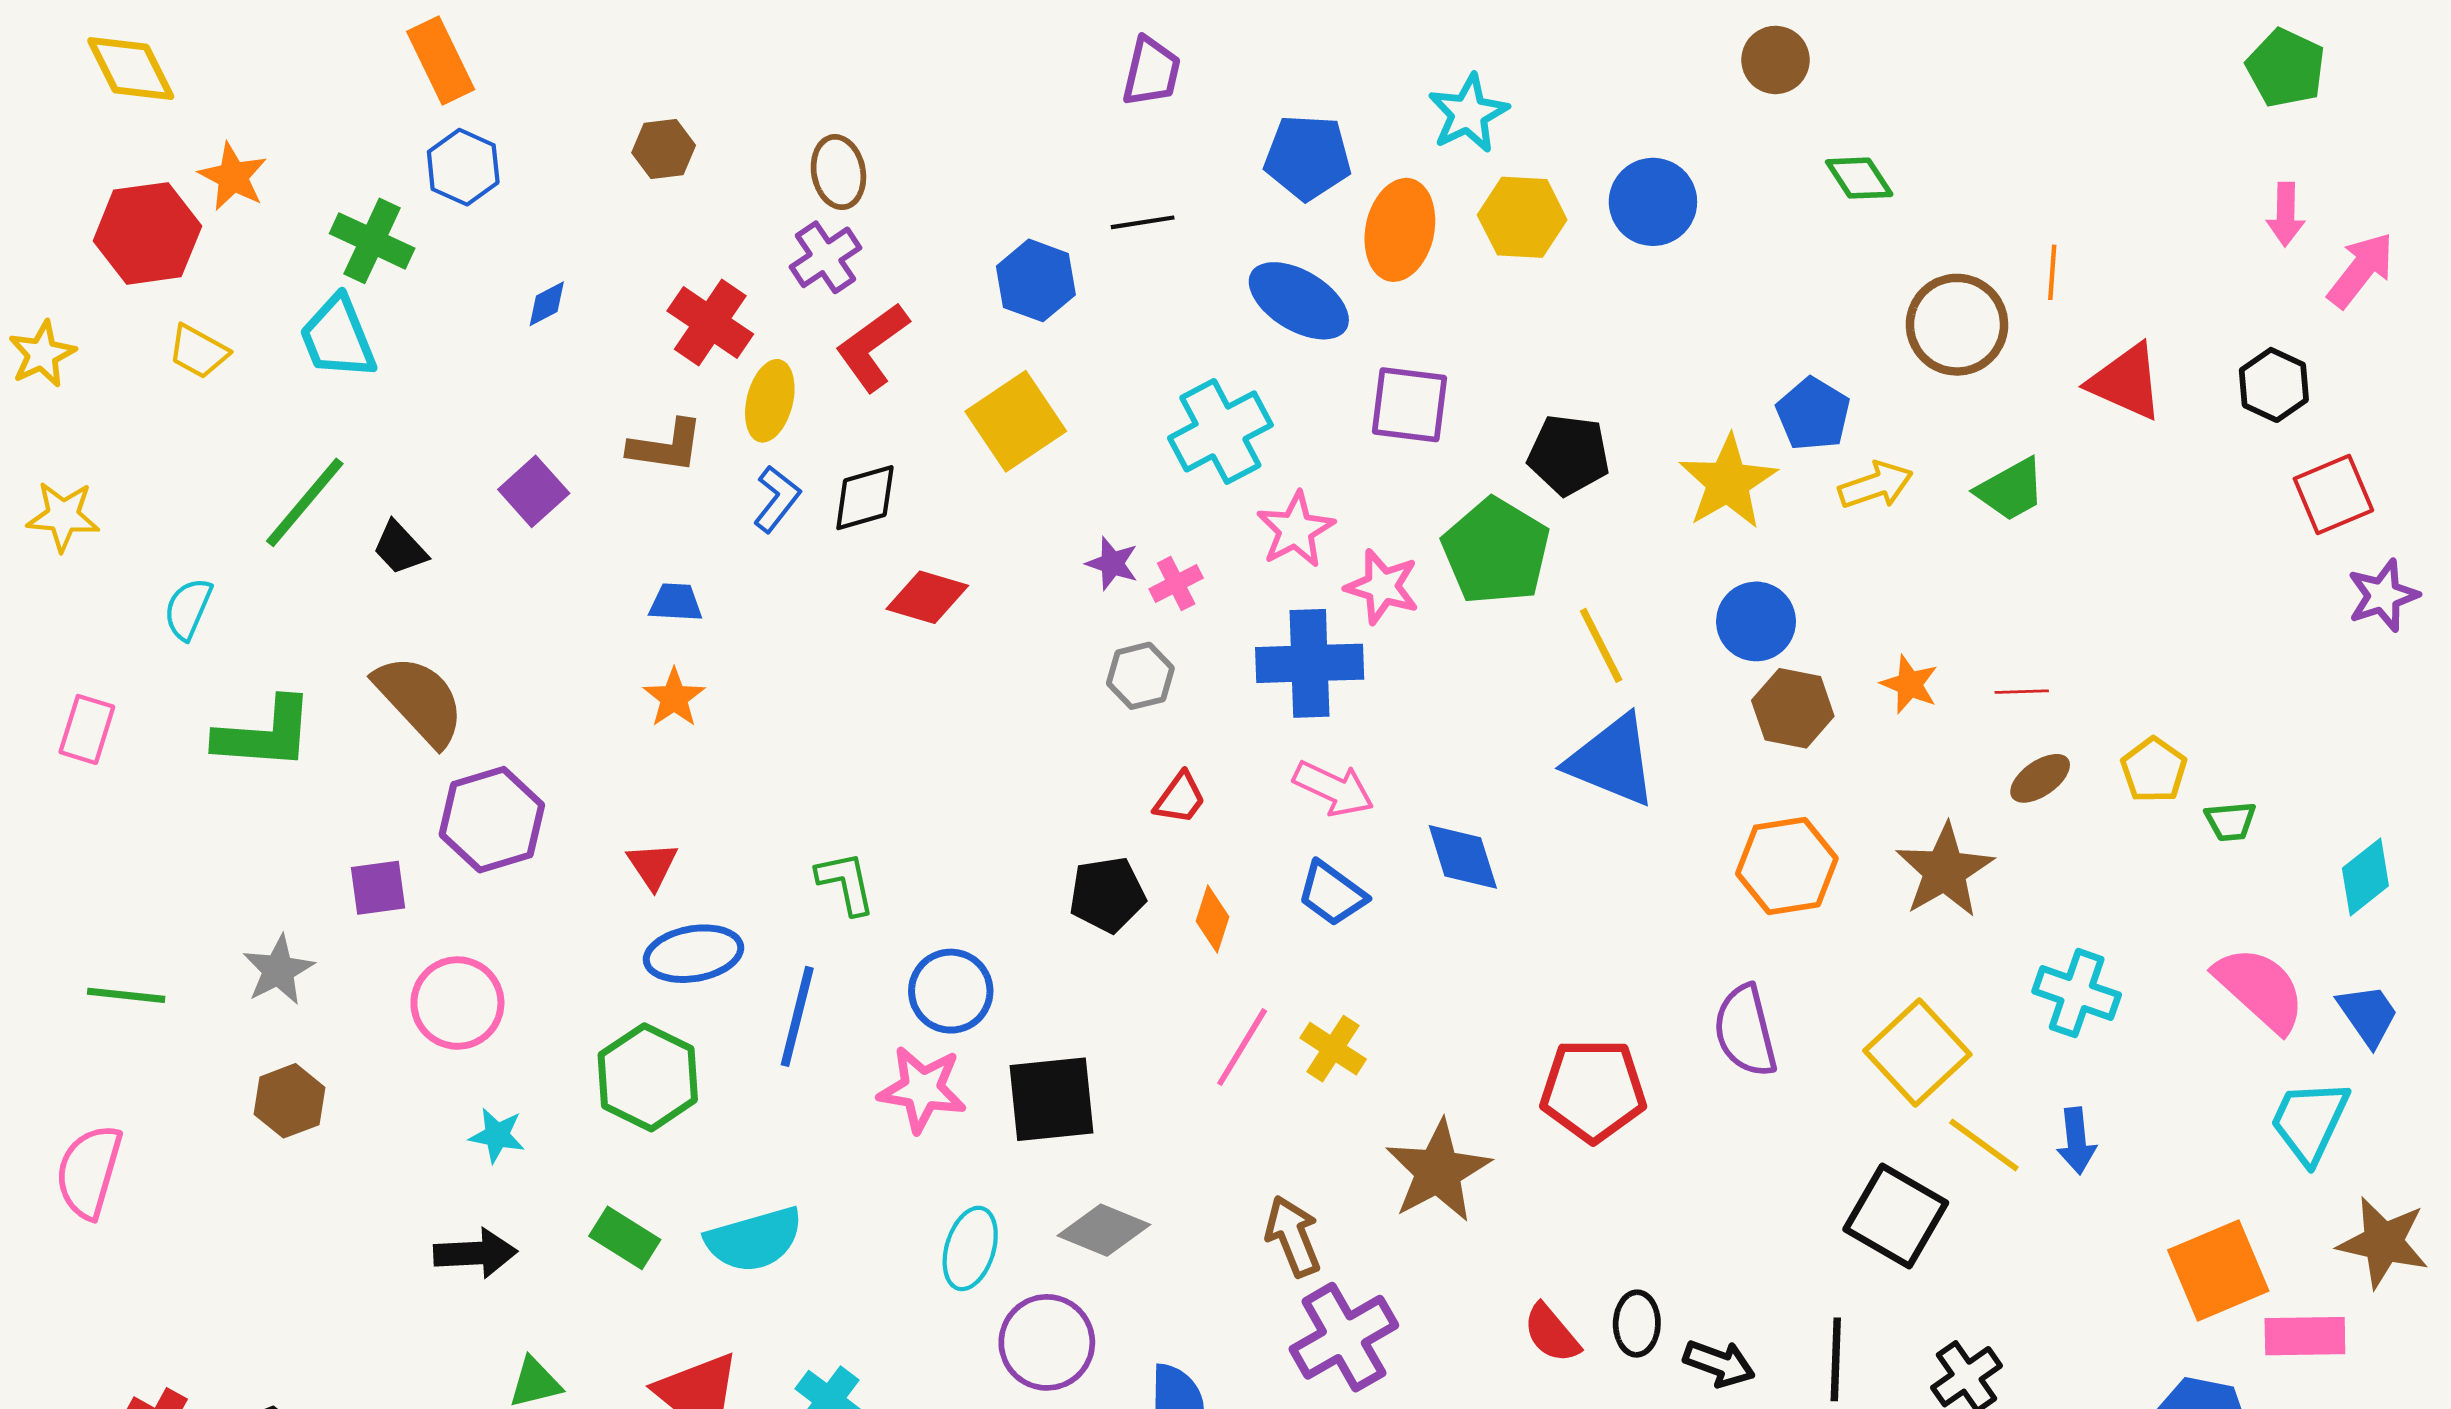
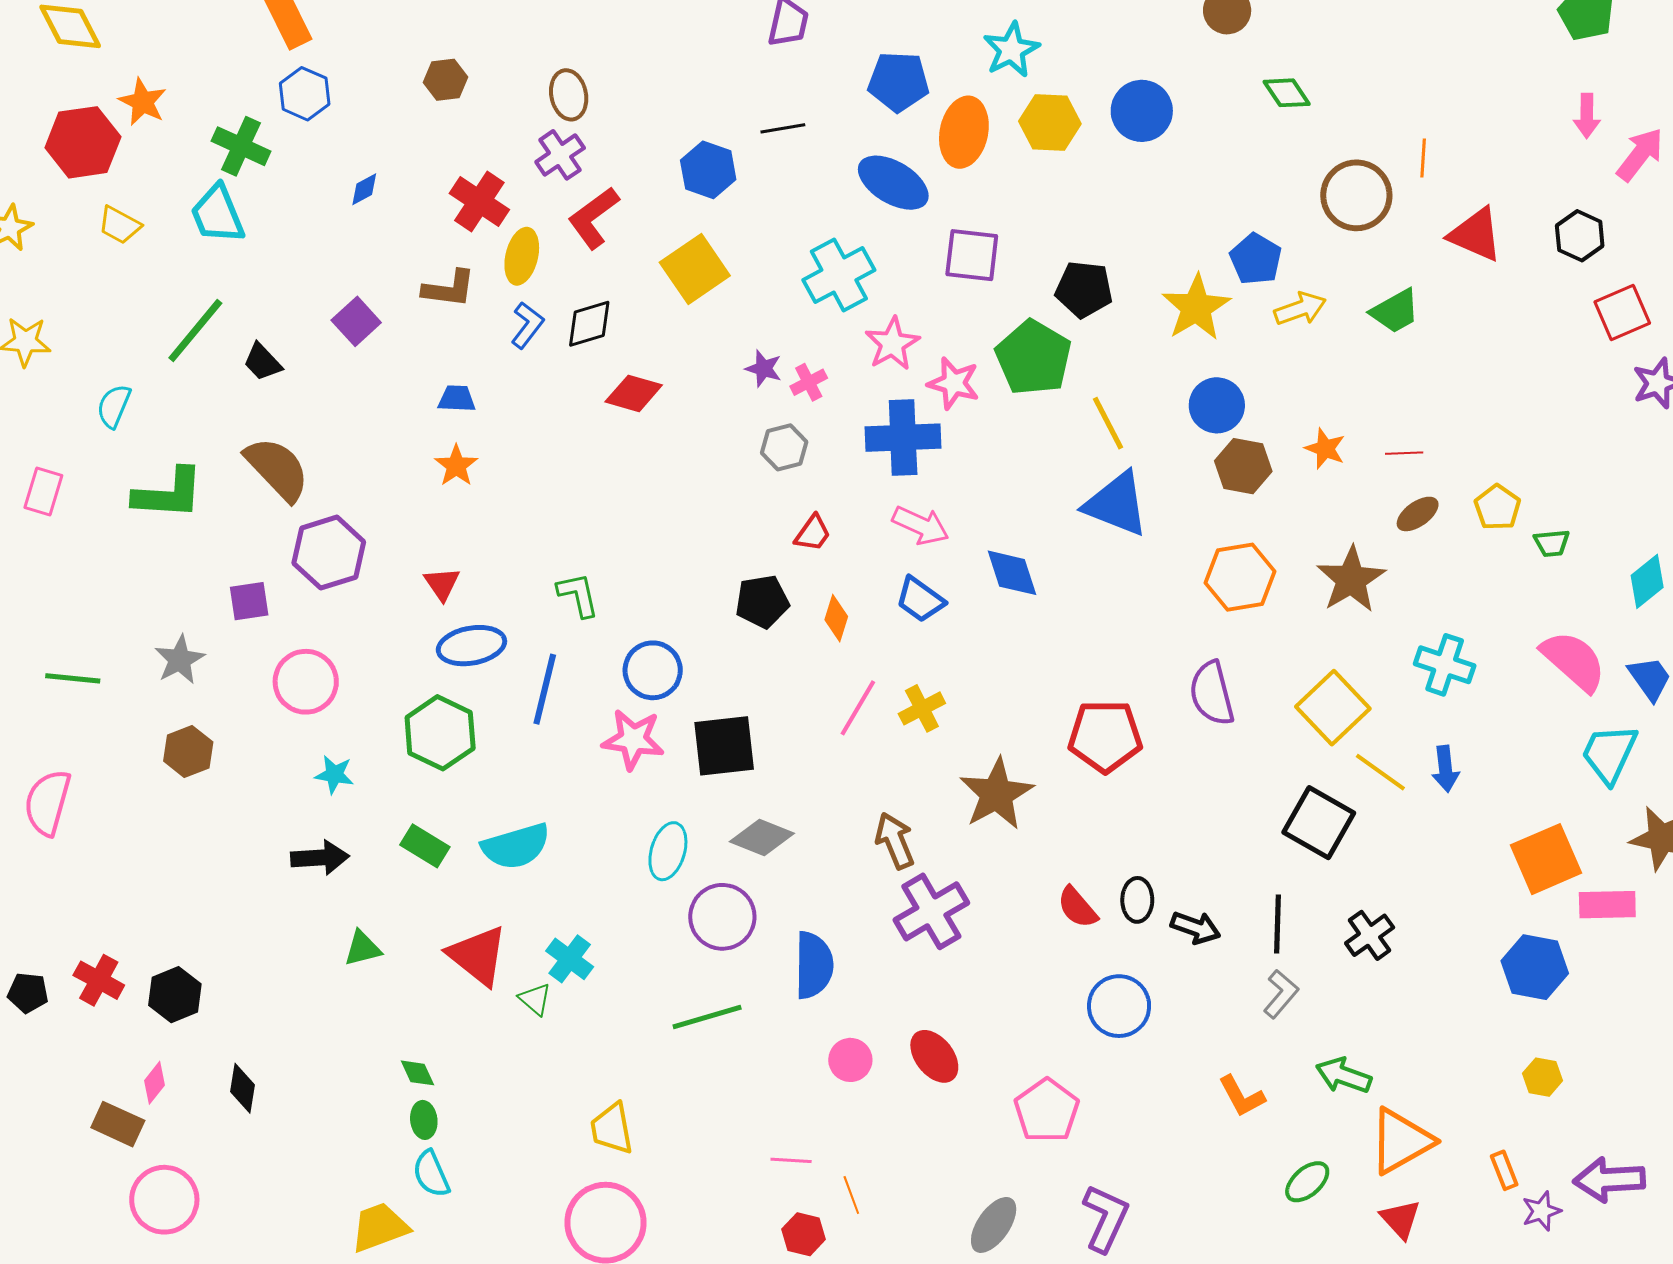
yellow cross: (1333, 1049) -> (922, 708), turned 30

